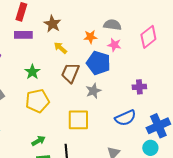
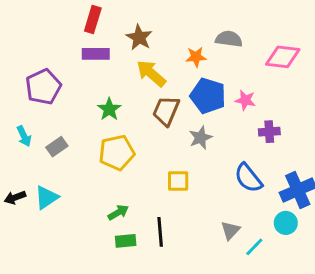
pink diamond: (148, 37) -> (283, 57), turned 45
pink star: (114, 45) -> (245, 100), moved
yellow arrow: (60, 48) -> (151, 73), size x1.5
blue semicircle: (125, 118) -> (248, 178), turned 75
yellow square: (78, 120) -> (178, 181), size x0.7

